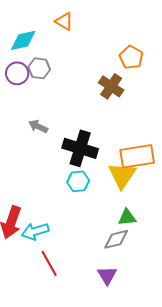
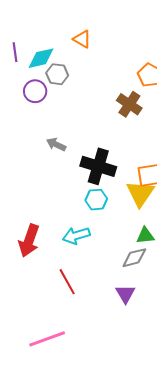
gray hexagon: (39, 68) -> (57, 74), moved
cyan arrow: (35, 231) -> (76, 236), moved

